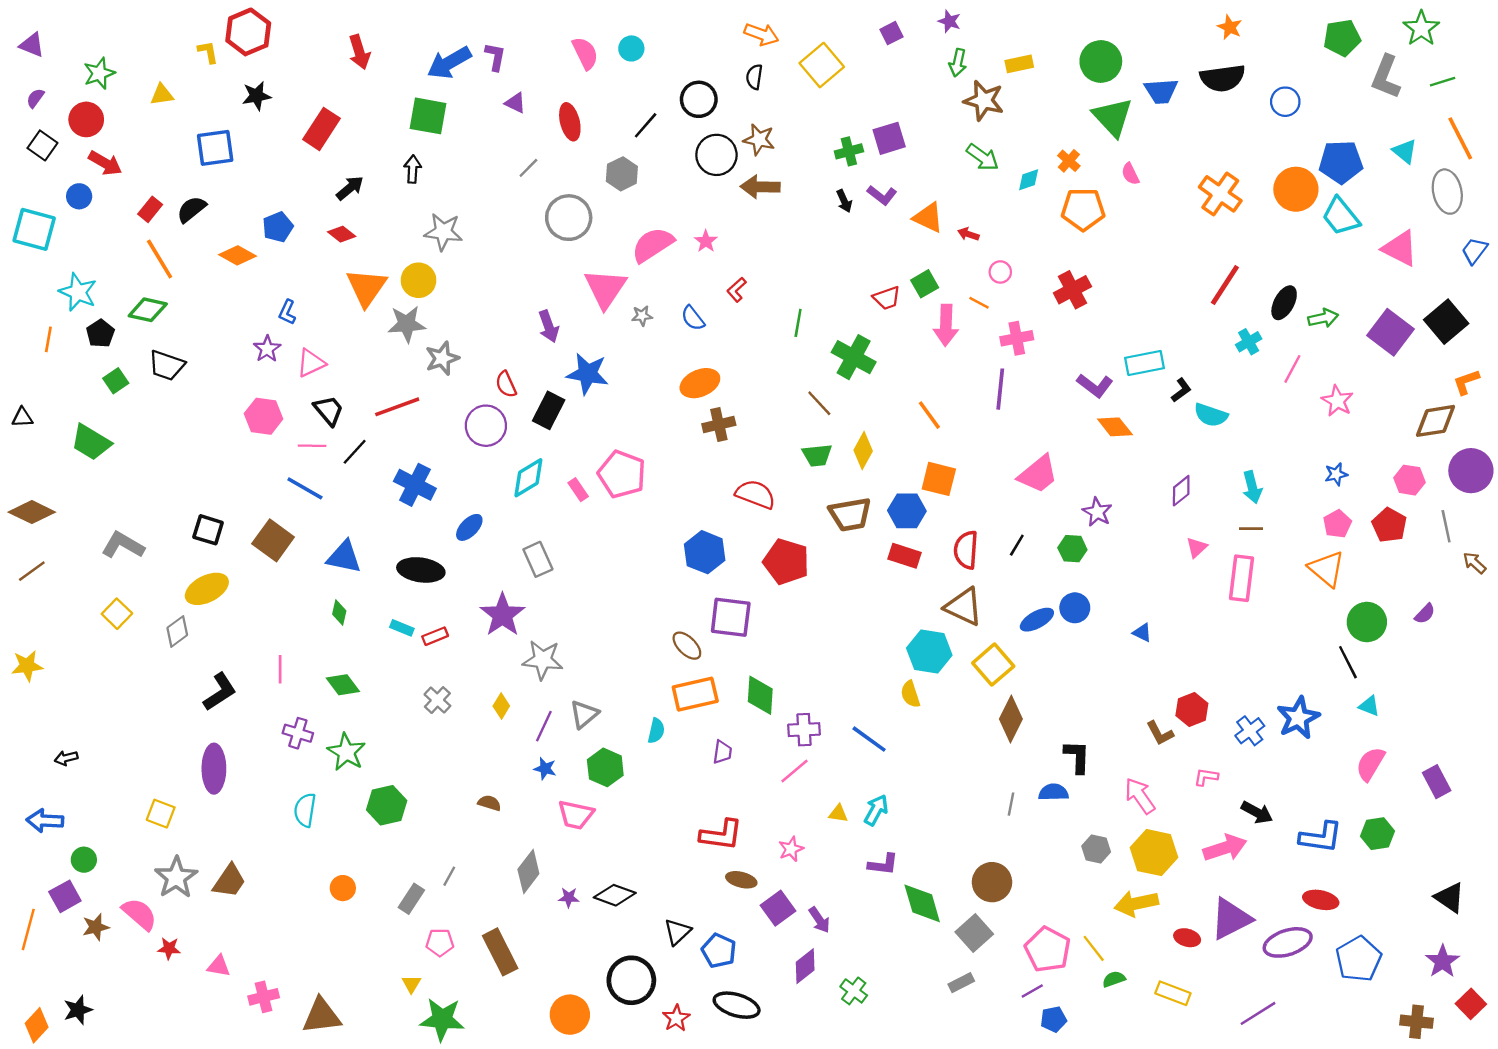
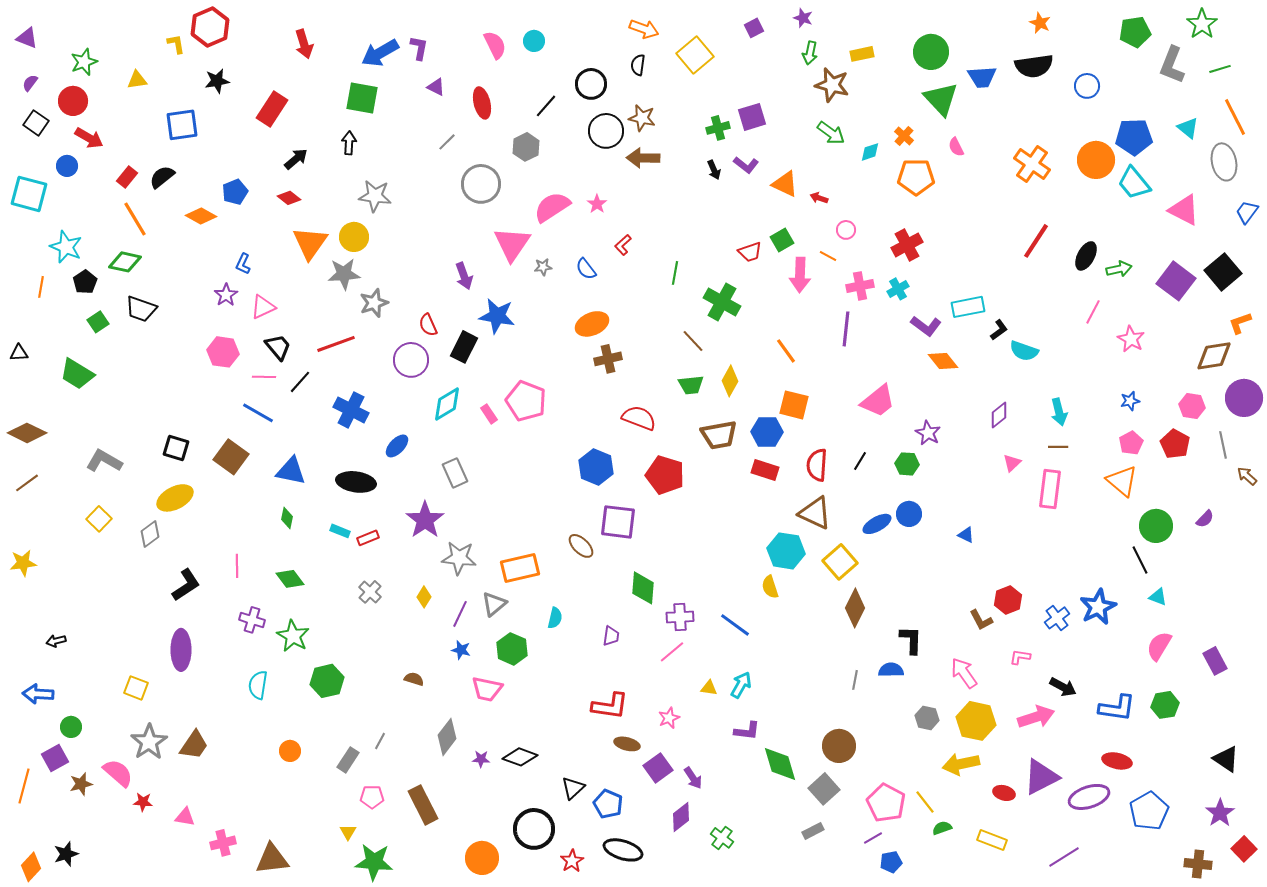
cyan cross: (1249, 342) -> (898, 289), moved
orange rectangle: (695, 694) -> (520, 568), moved

